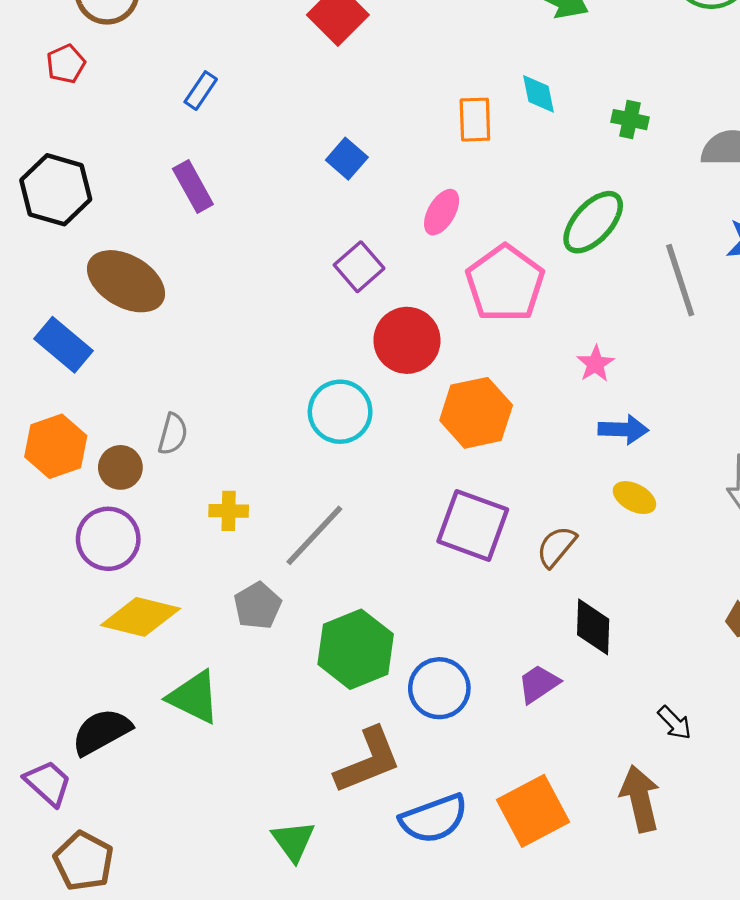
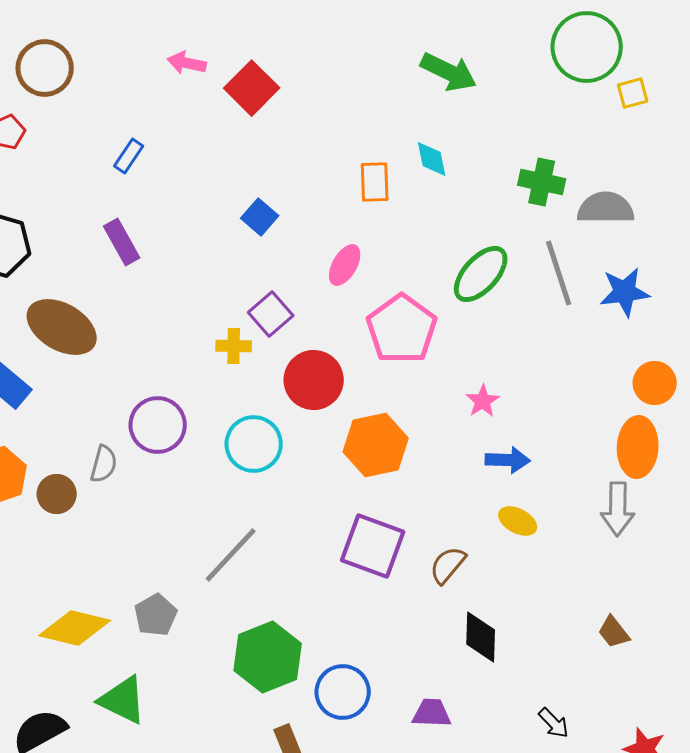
green cross: (630, 120) -> (542, 182), moved, size x1.4
gray line: (680, 280) -> (559, 273), moved
yellow cross: (229, 511) -> (234, 346), moved
purple circle: (108, 539) -> (158, 425), moved
gray pentagon: (258, 606) -> (156, 615), moved
purple trapezoid: (539, 684) -> (432, 713), moved, turned 36

